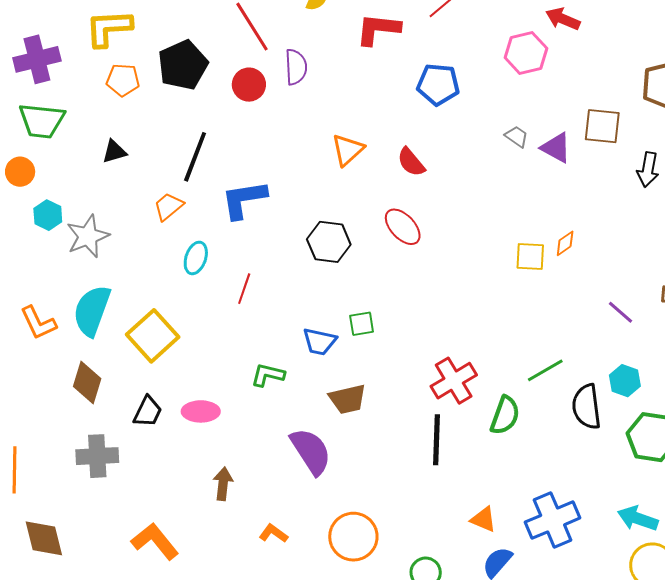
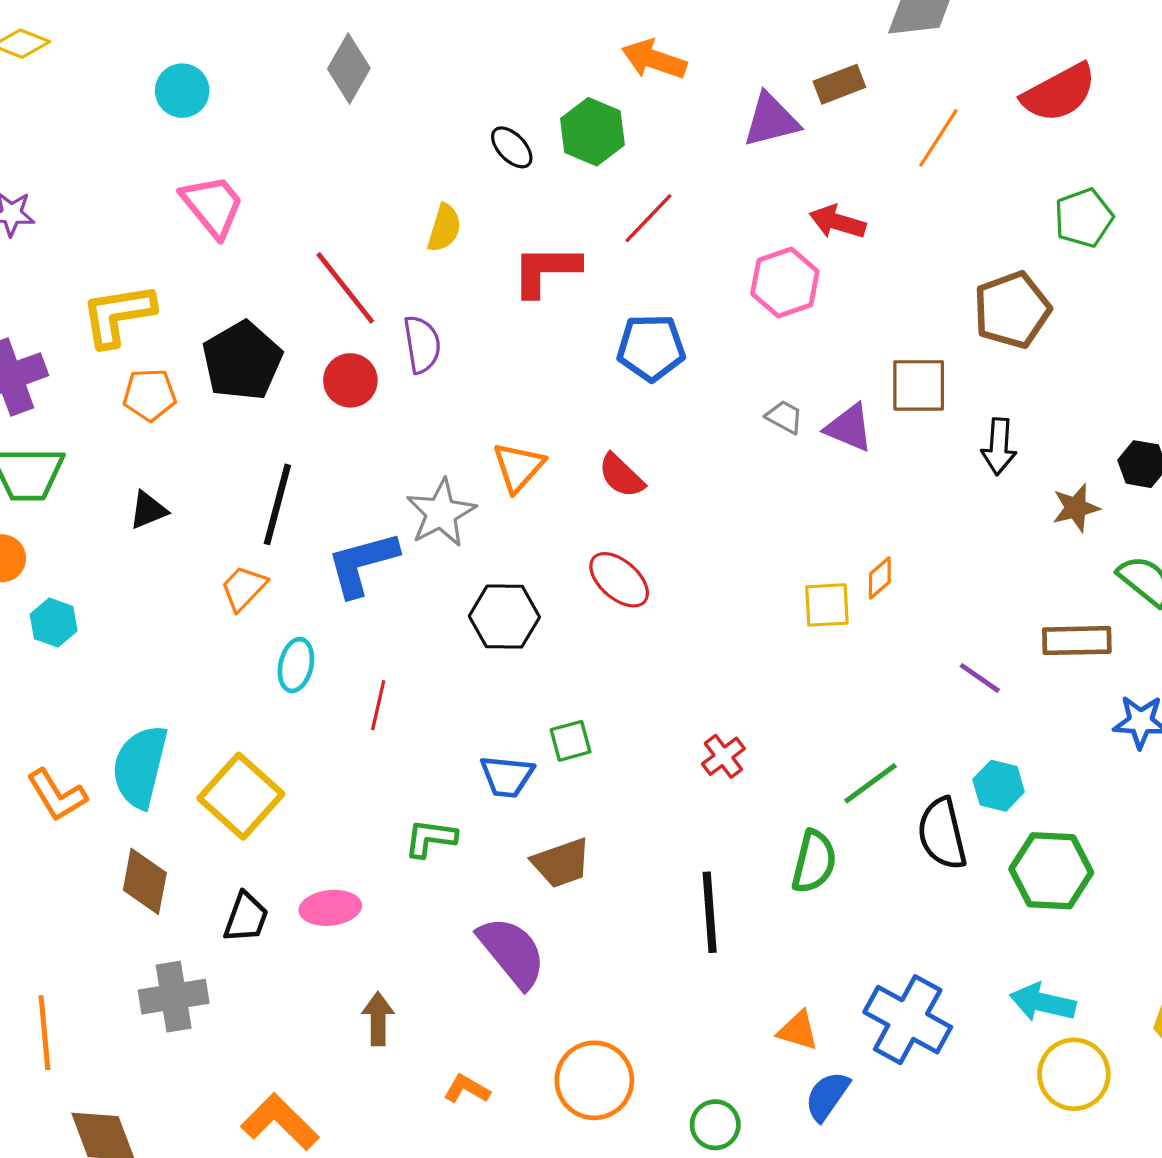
gray star: (88, 236) -> (441, 513), moved
red cross: (454, 381) -> (723, 756), moved, size x0.6
blue cross: (553, 520) -> (908, 1020), turned -32

